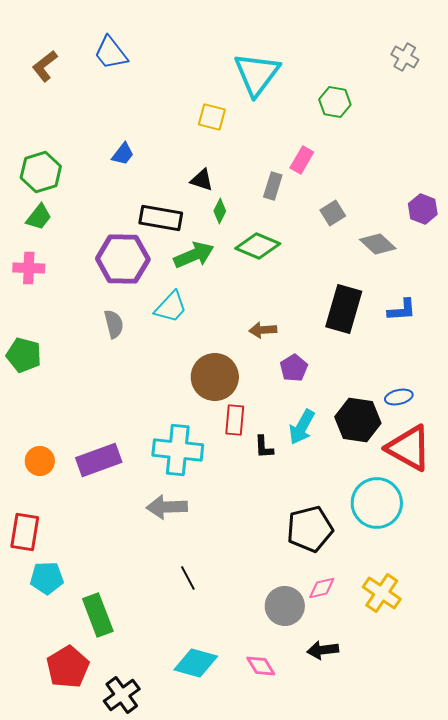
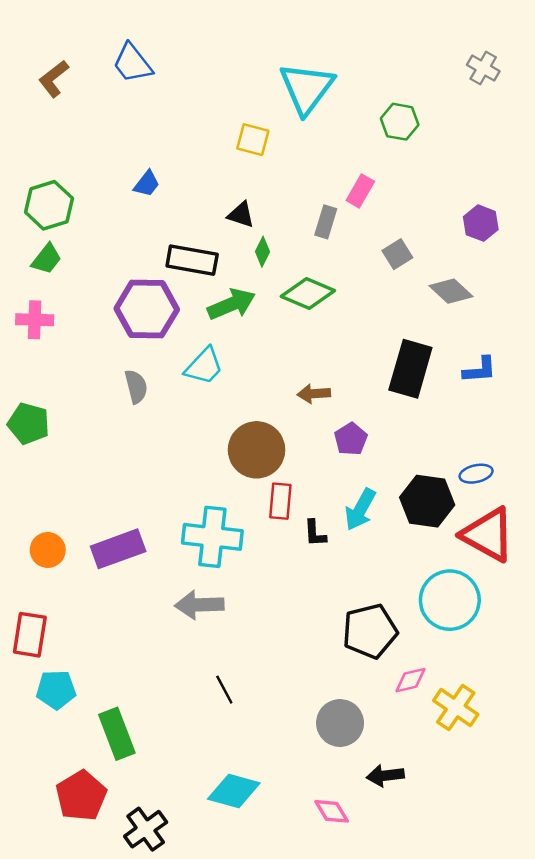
purple hexagon: (423, 209) -> (481, 223), moved
pink diamond: (322, 588) -> (410, 680), moved
pink diamond: (261, 666) -> (332, 811), moved

